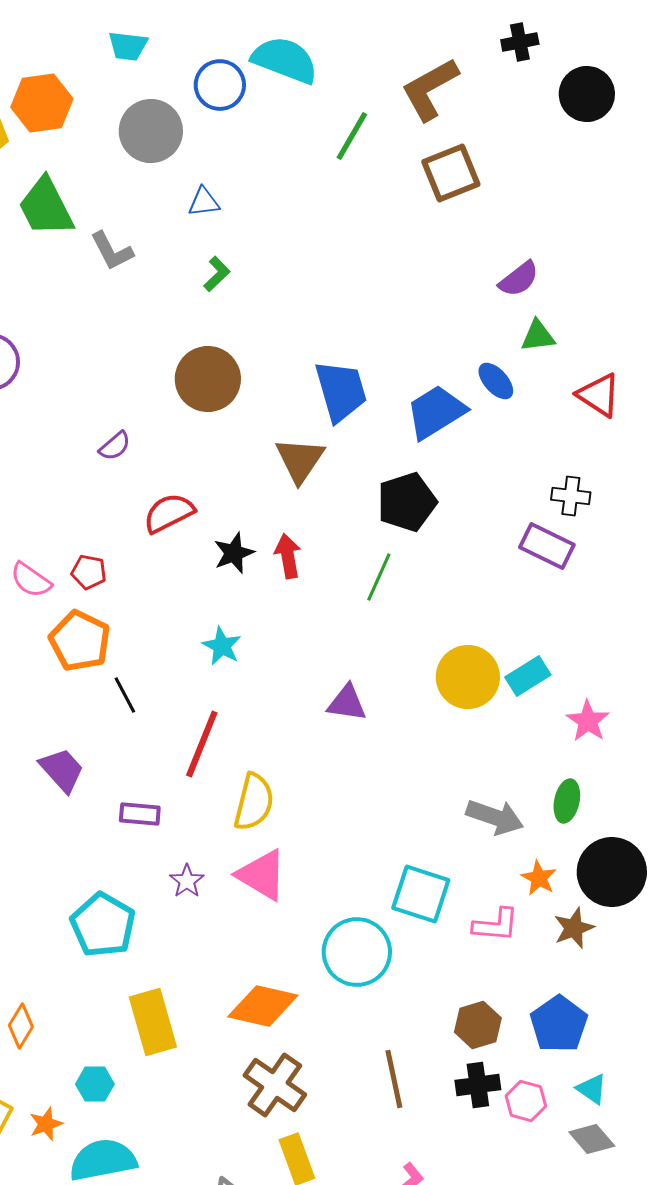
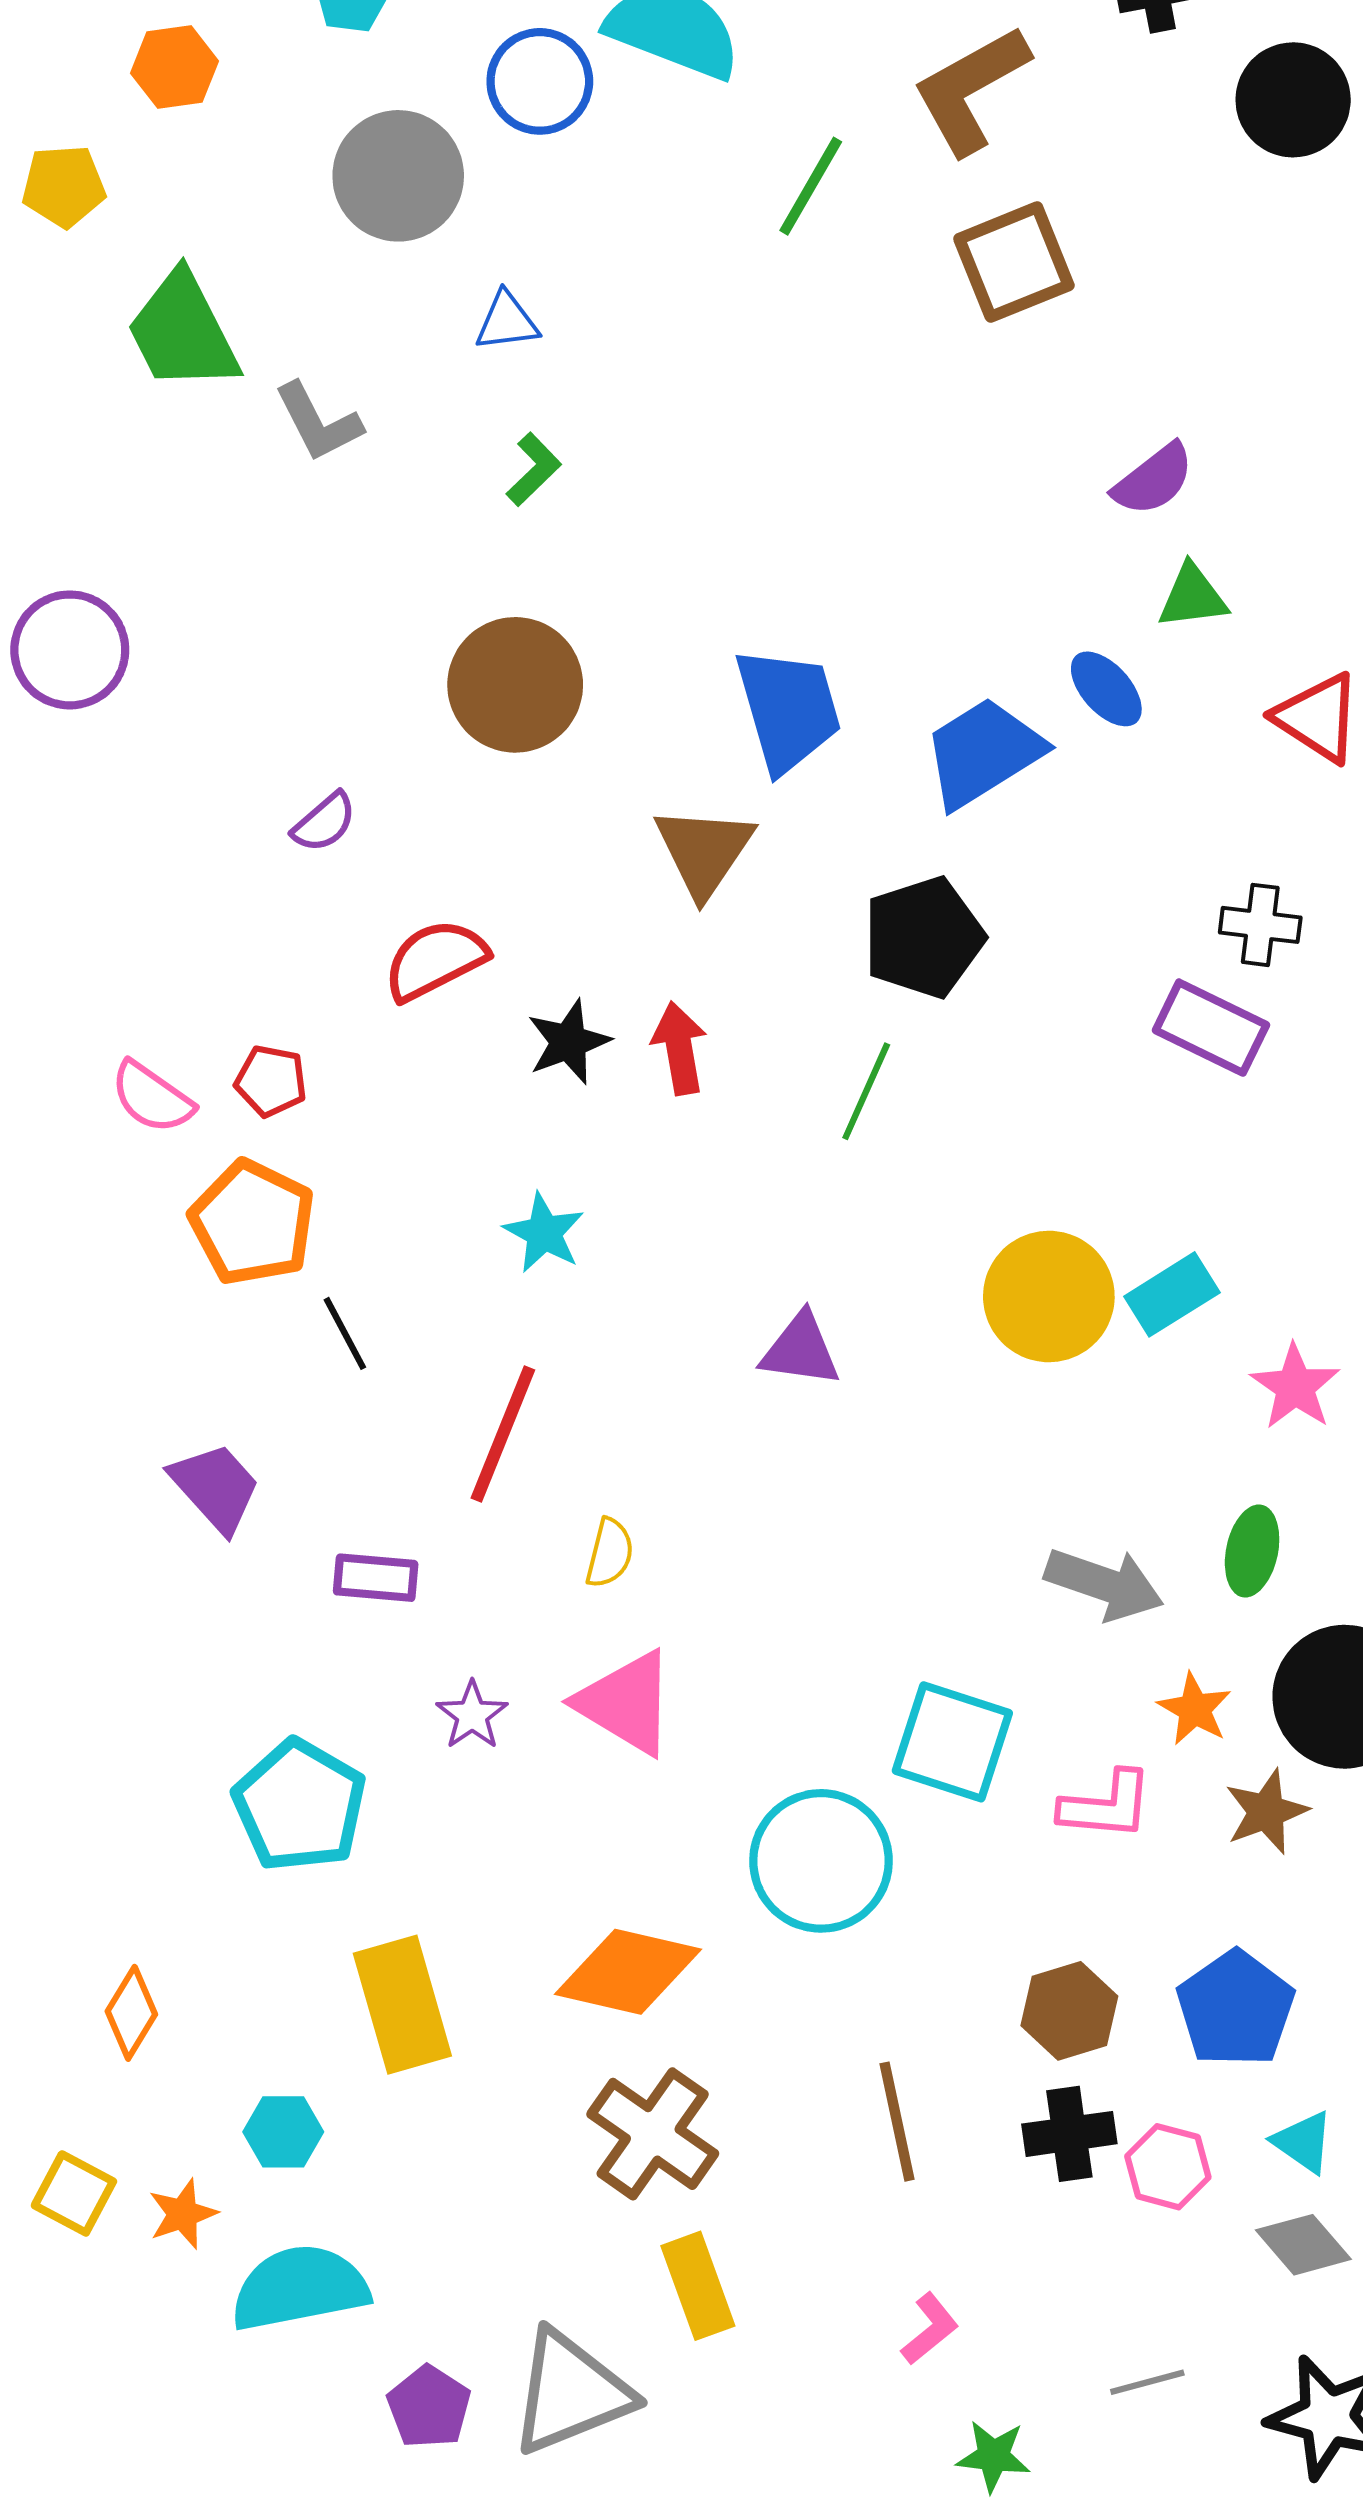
orange hexagon: (42, 103) -> (174, 67), moved, size x0.7
yellow semicircle: (254, 802) -> (610, 1553), size x0.6

